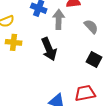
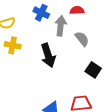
gray semicircle: (91, 26) -> (82, 39), moved

